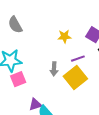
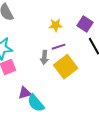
purple line: (78, 59) -> (59, 47), moved

